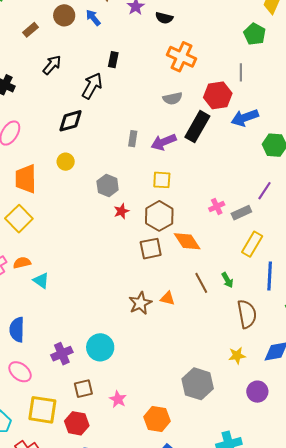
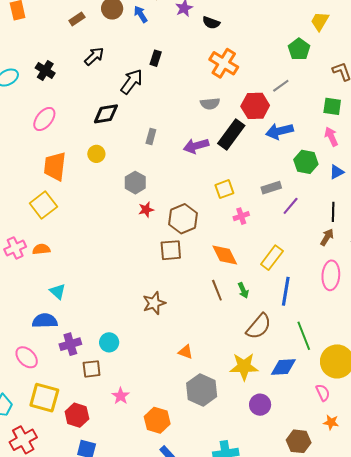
gray line: (241, 72) -> (281, 86), turned 48
gray rectangle: (133, 139) -> (151, 136), moved
yellow square: (162, 180) -> (224, 189), moved, turned -30
gray rectangle: (241, 213) -> (271, 188), moved
orange diamond: (187, 241) -> (225, 255), moved
cyan triangle: (41, 281) -> (58, 291), moved
orange triangle: (167, 298) -> (186, 352), moved
brown semicircle: (247, 314) -> (259, 326), turned 44
blue semicircle: (17, 330) -> (45, 321), moved, turned 80
cyan circle: (100, 347) -> (109, 342), size x0.7
yellow star: (237, 356) -> (244, 367), size x1.6
brown square: (83, 389) -> (92, 369), moved

